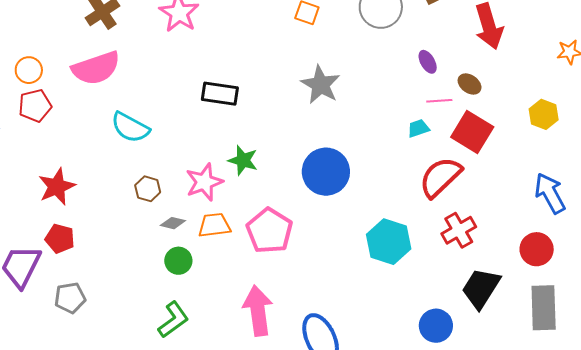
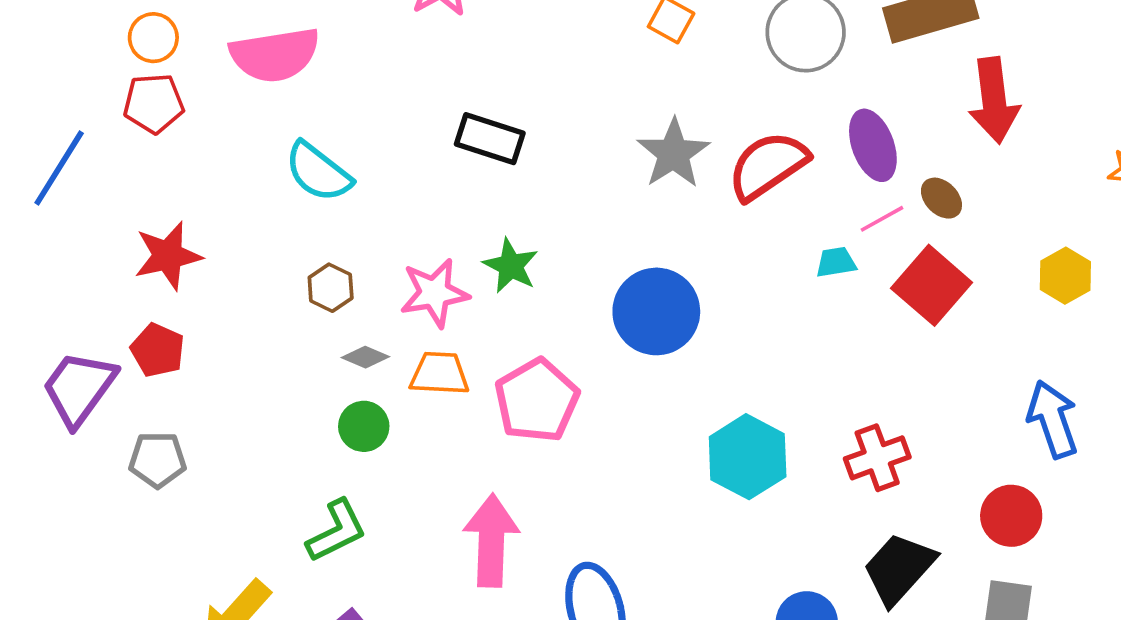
purple ellipse: (428, 62) -> (873, 145), size x1.6
pink line: (439, 101) -> (882, 219), turned -35
red semicircle: (440, 177) -> (768, 166), moved

